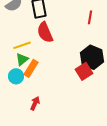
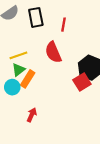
red line: (90, 17) -> (63, 25), moved
red semicircle: (45, 32) -> (53, 52), moved

